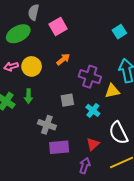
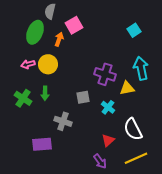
green ellipse: (18, 34) -> (35, 32), turned -40
orange arrow: (63, 59) -> (59, 39), moved, turned -32
purple rectangle: (59, 147) -> (42, 144), moved
purple arrow: (85, 166) -> (100, 161), turned 126

